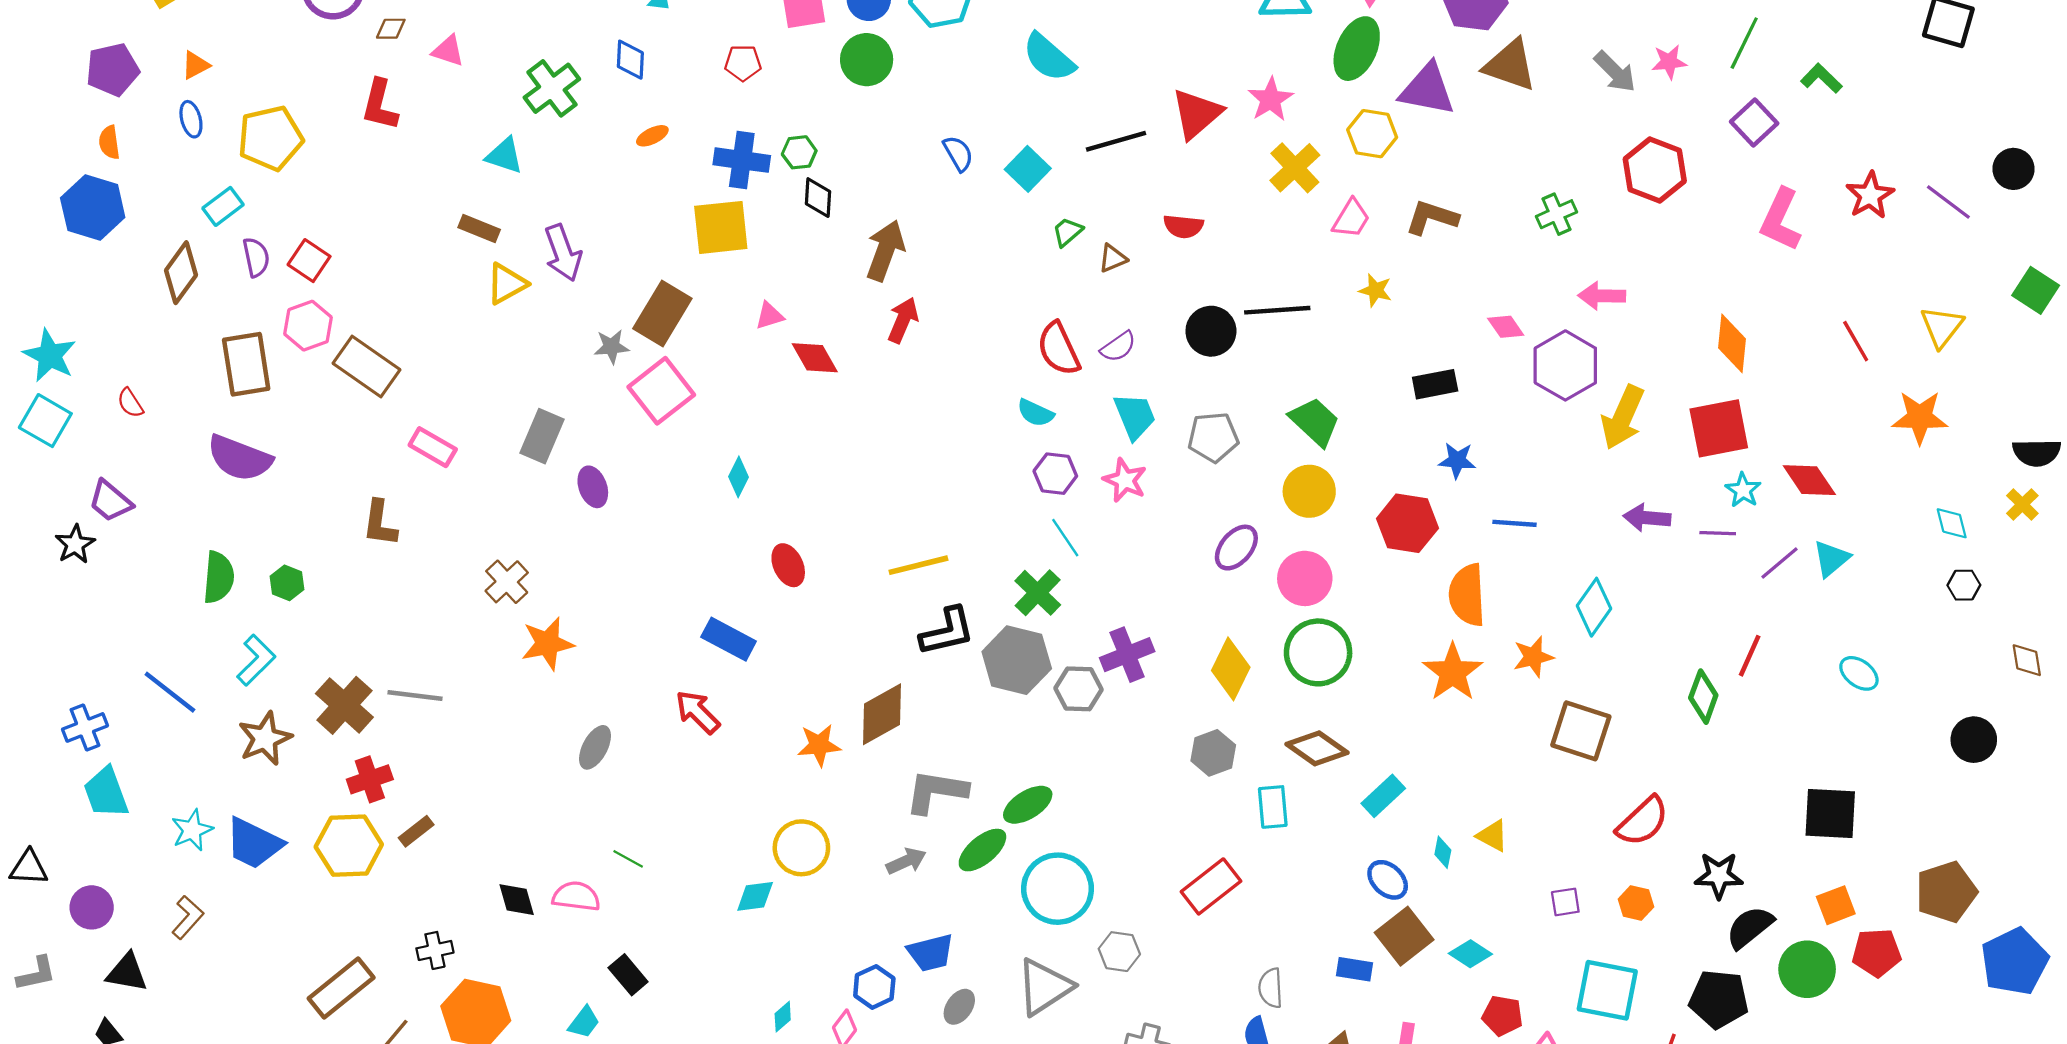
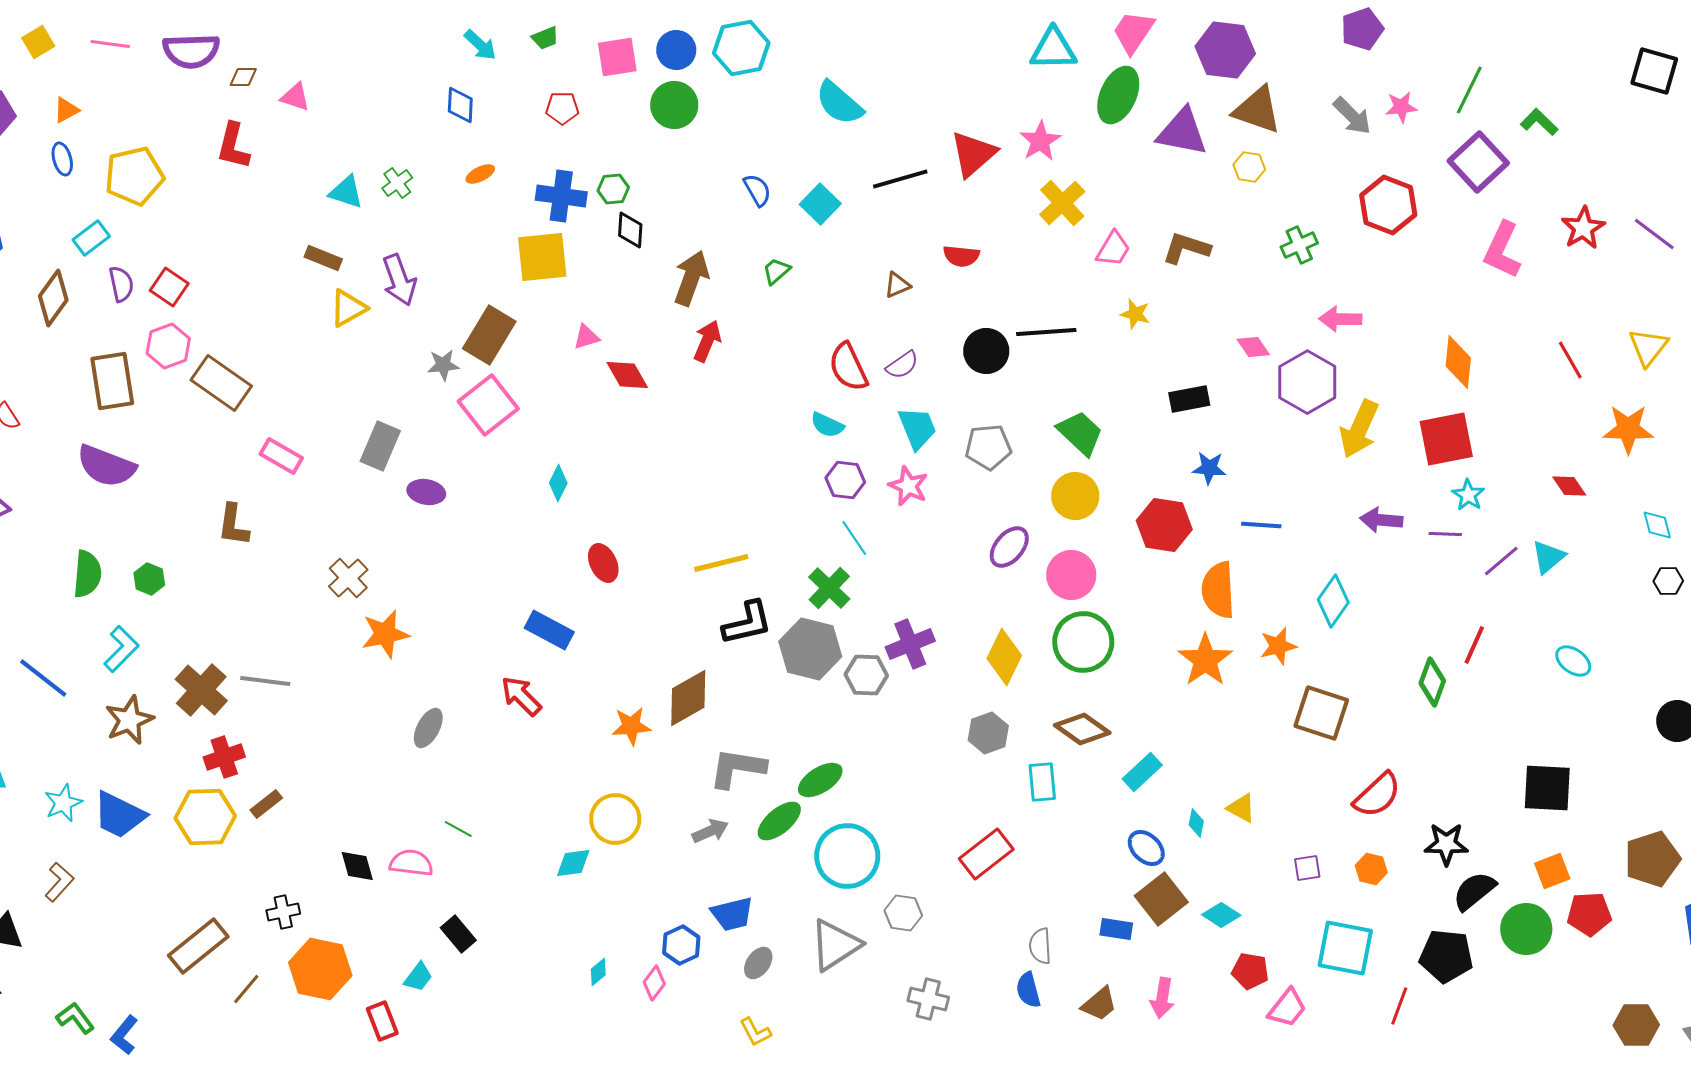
green cross: (552, 88) -> (397, 183), moved, size x0.6
purple square: (1754, 123) -> (1478, 162), size x1.4
yellow hexagon: (1372, 134) -> (1249, 167), moved, size x0.7
green trapezoid: (1067, 232) -> (776, 271), moved
red diamond: (1809, 480) -> (1569, 486), moved, size x0.7
purple ellipse: (593, 487) -> (426, 492), turned -60

